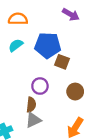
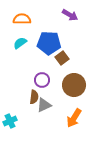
brown square: (62, 62) -> (62, 58), turned 32
brown circle: (75, 92) -> (74, 85), size x1.5
gray triangle: (33, 120) -> (44, 105), moved

